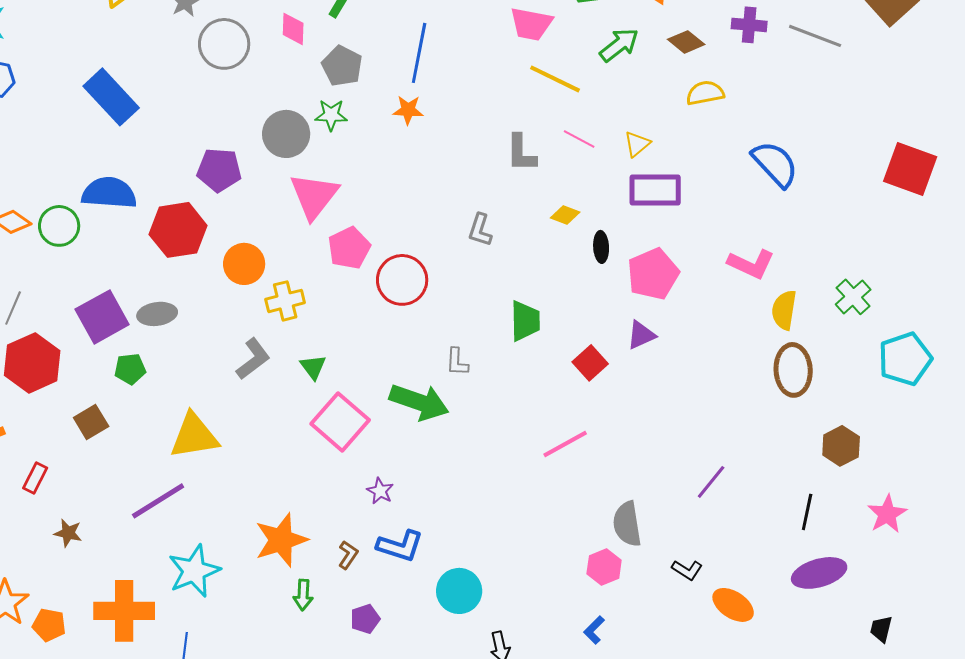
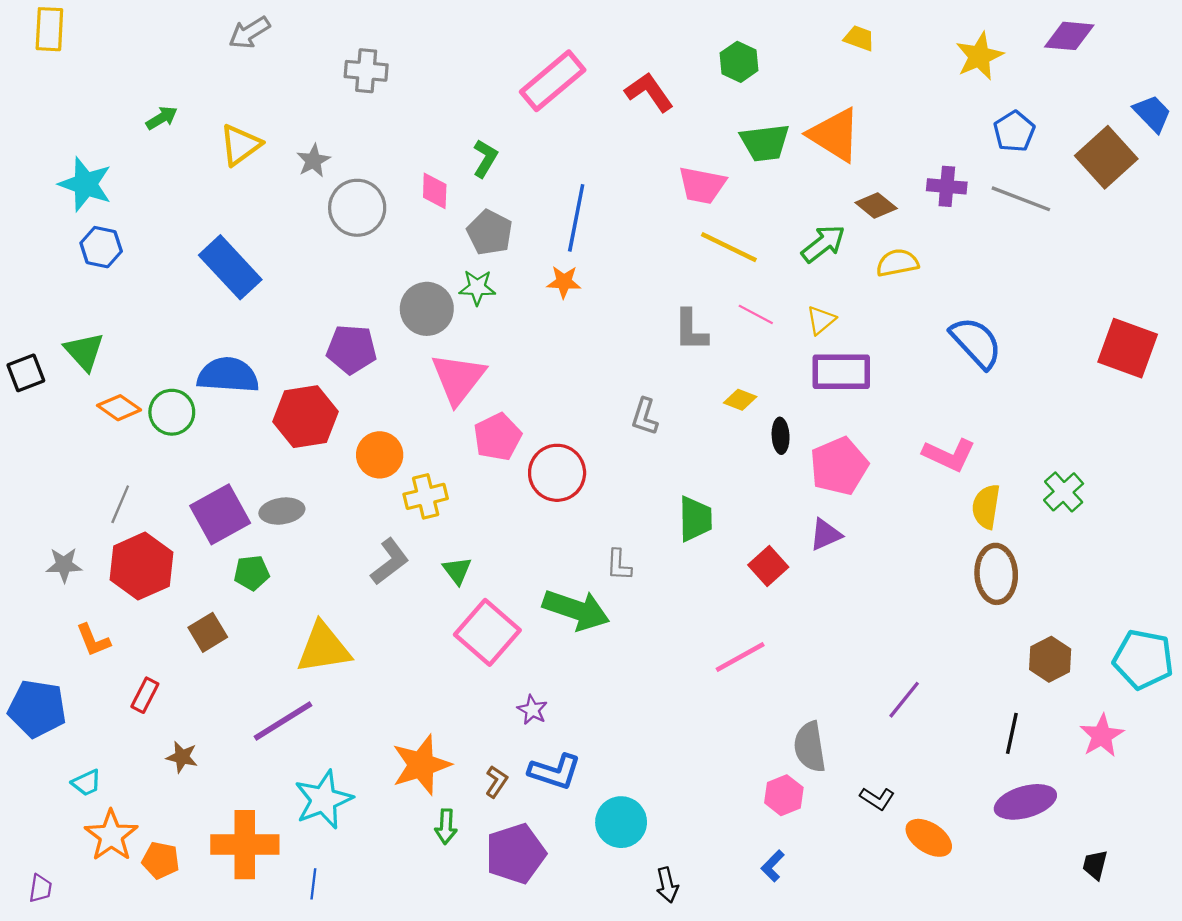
green arrow: (619, 45) -> (823, 244), moved
cyan pentagon: (905, 359) -> (1143, 659), moved, turned 30
purple pentagon: (365, 619) -> (516, 854), size x1.8

